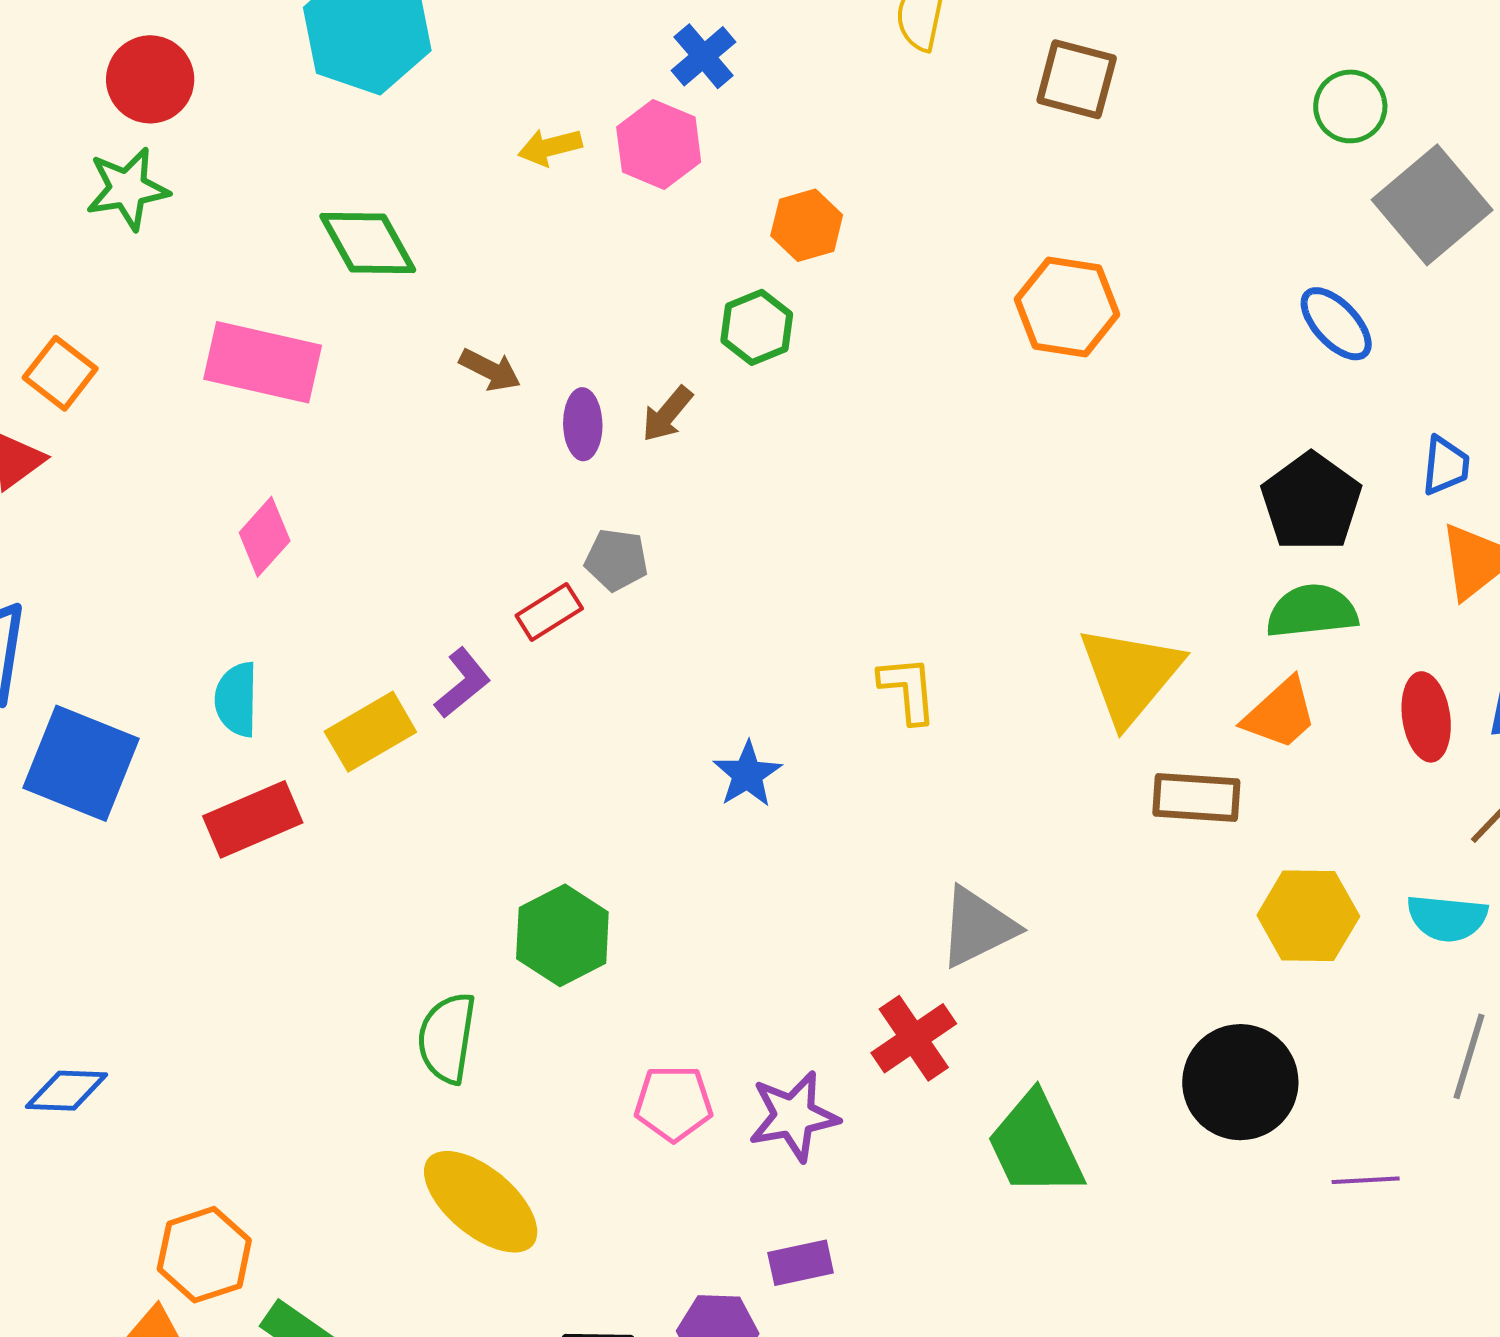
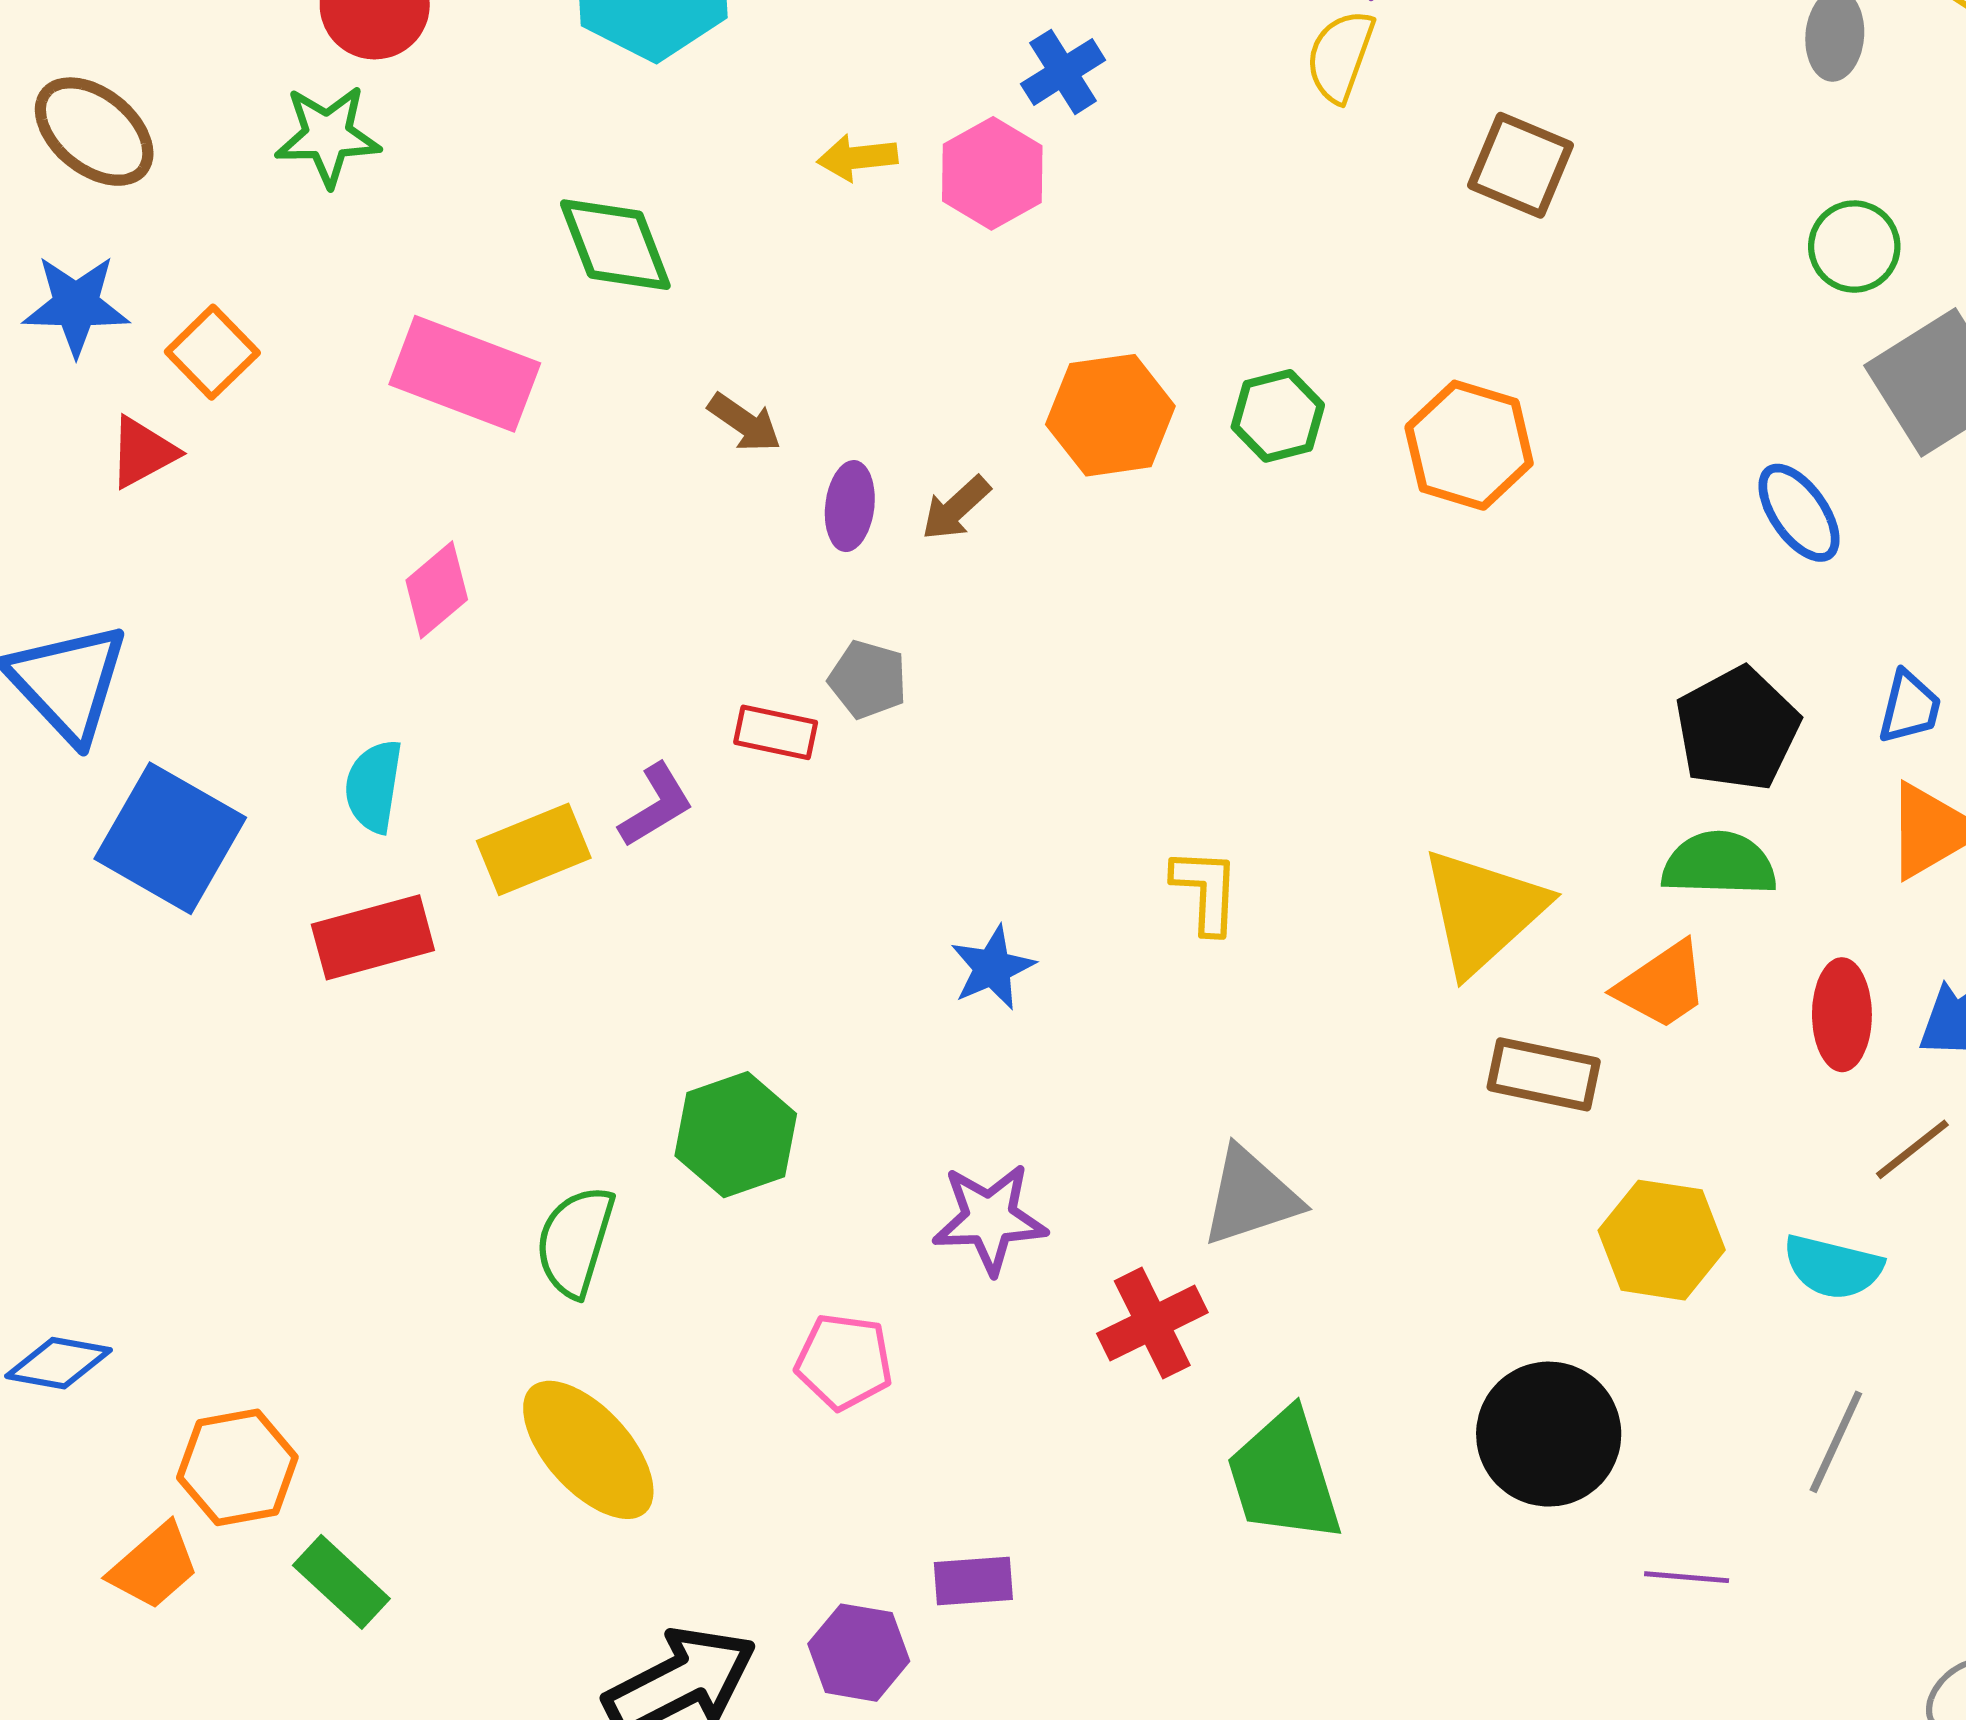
orange hexagon: (807, 225) -> (1110, 415), moved, size x1.4
green hexagon: (757, 327) -> (1278, 416), moved
red rectangle: (549, 612) -> (776, 732), turned 36
blue diamond: (67, 1091) -> (58, 1363), moved
purple star: (794, 1116) -> (990, 1219), moved

